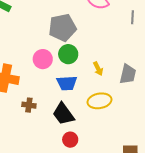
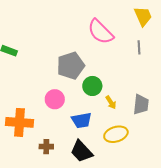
green circle: (68, 54) -> (92, 86), moved

